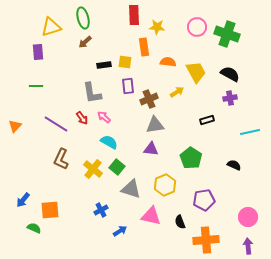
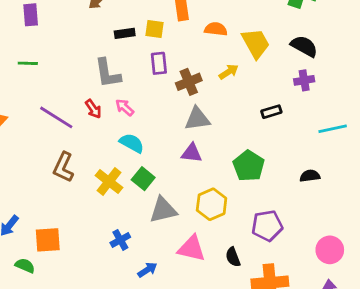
black semicircle: (234, 165) -> (310, 176), turned -32
gray triangle: (131, 189) -> (163, 210), turned -30

